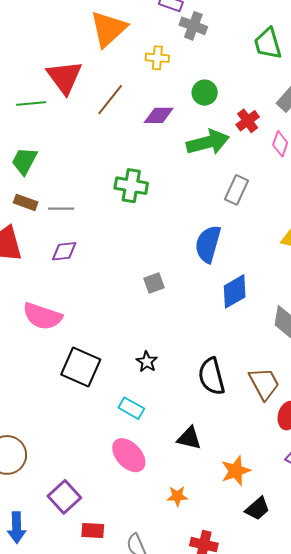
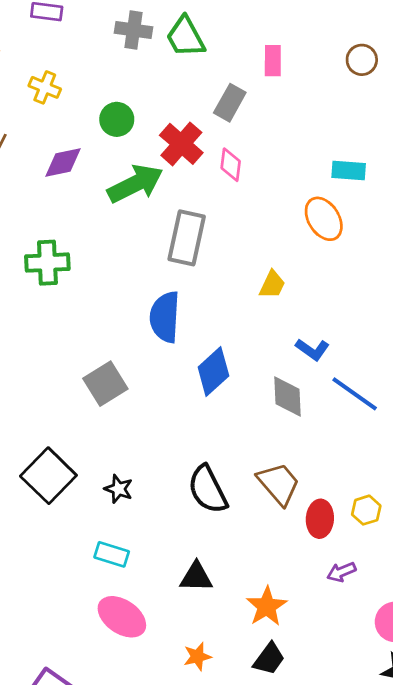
gray cross: (193, 26) -> (133, 30), moved
yellow cross: (157, 58) -> (45, 87), turned 30
red cross: (248, 121) -> (181, 144), size x1.4
gray rectangle: (236, 190) -> (187, 238), size x1.4
gray square: (154, 283) -> (105, 384), size x1.5
black square: (81, 367) -> (48, 476), moved, turned 33
black trapezoid: (257, 509) -> (269, 659), moved

